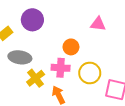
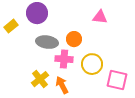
gray ellipse: (20, 57) -> (47, 42), moved
yellow cross: (36, 78) -> (40, 79), moved

